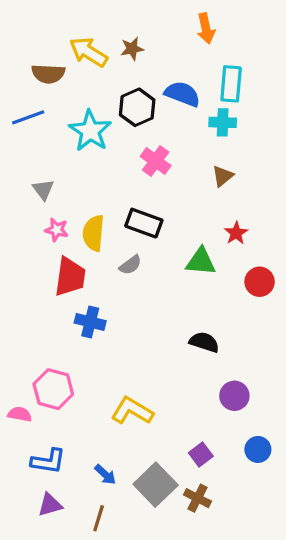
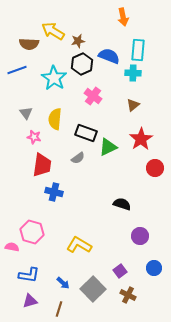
brown star: (132, 49) -> (78, 41), moved
yellow semicircle: (94, 233) -> (55, 119), moved
red star: (236, 233) -> (141, 139), size x1.6
green triangle: (201, 262) -> (108, 147), moved, turned -30
brown cross: (198, 498) -> (128, 295), moved

